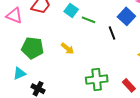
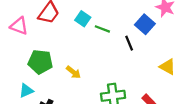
yellow arrow: (68, 49) -> (73, 72), moved

